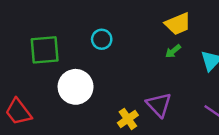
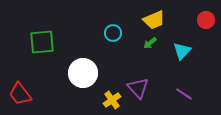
cyan circle: (102, 39) -> (113, 33), moved
white circle: (76, 87) -> (83, 73), moved

